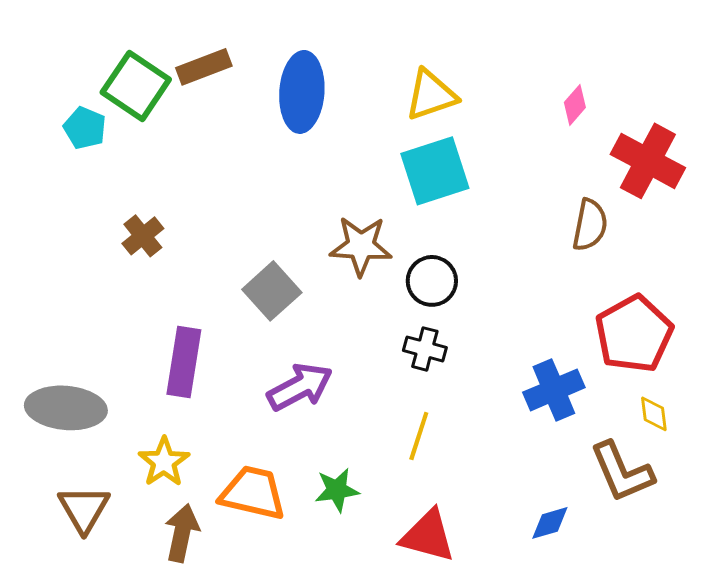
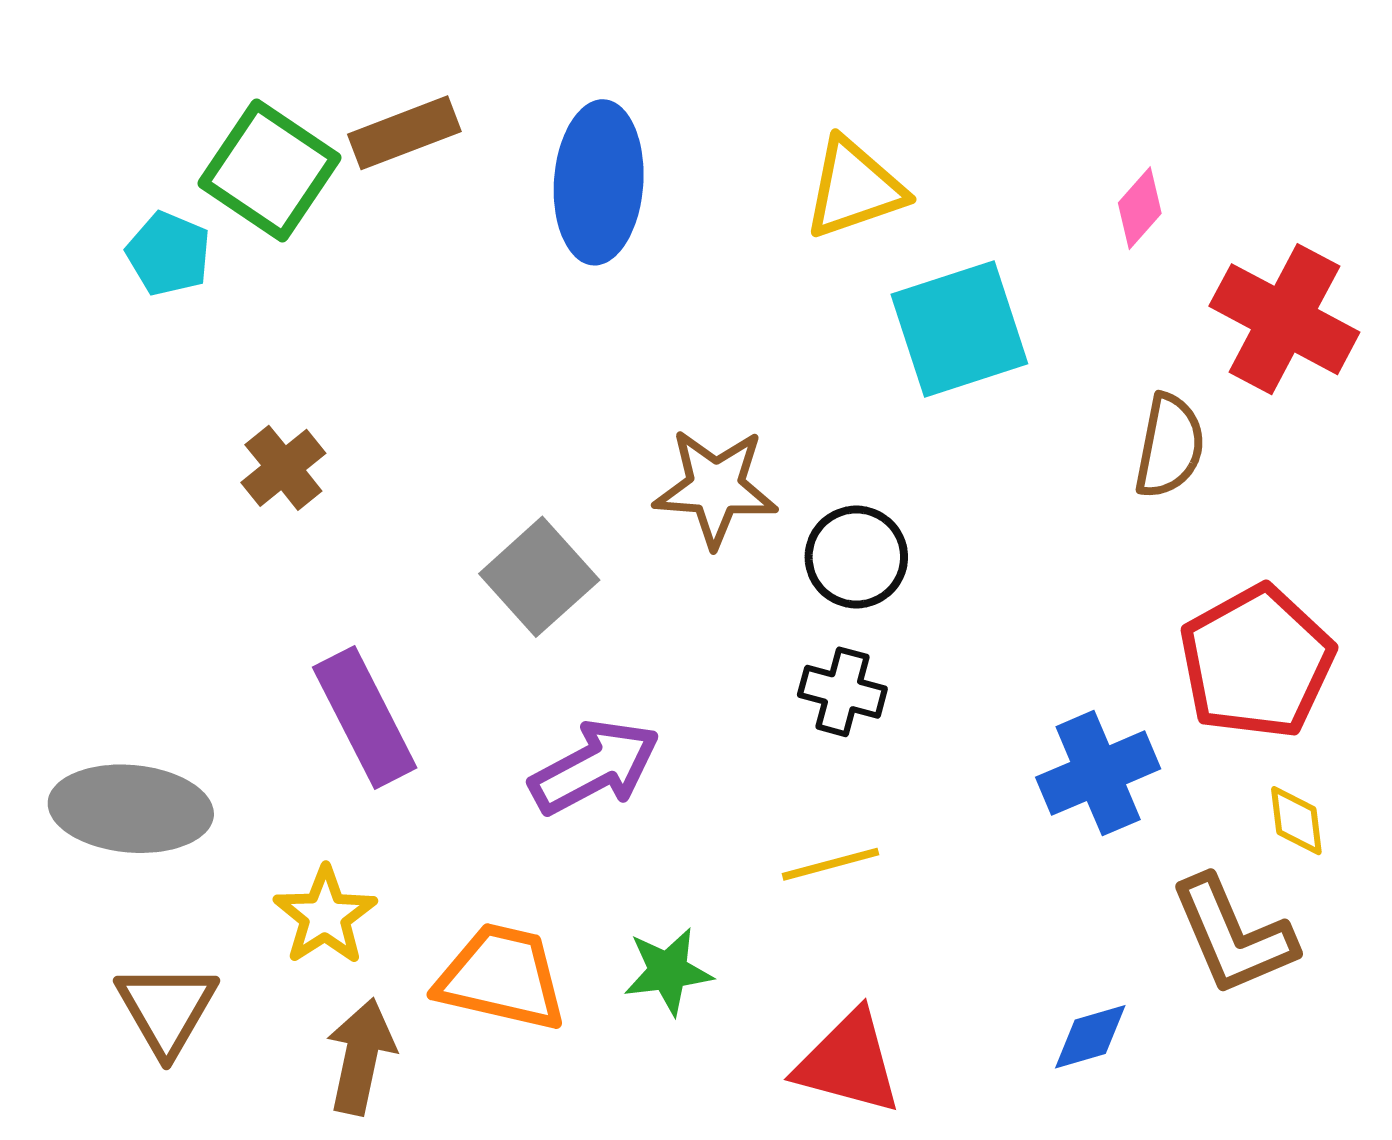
cyan square: (435, 171) -> (959, 329), moved
purple rectangle: (184, 362) -> (365, 718), turned -36
yellow line: (419, 436) -> (831, 864), turned 57

